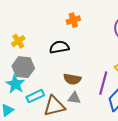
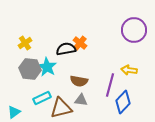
orange cross: (73, 20) -> (80, 43), moved, turned -32
cyan star: (15, 84) -> (47, 67), moved

